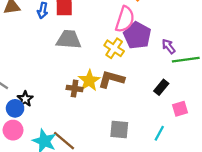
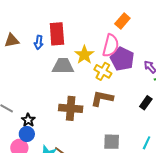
yellow star: (89, 81) -> (84, 55), moved
brown cross: (75, 88) -> (71, 108), size x1.6
blue circle: (15, 108) -> (27, 134), moved

